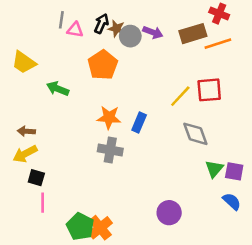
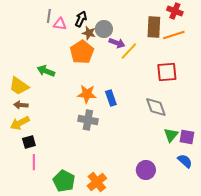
brown star: (116, 29) -> (89, 33), moved
purple arrow: (153, 32) -> (117, 43), moved
brown rectangle: (193, 34) -> (154, 27), turned -70
yellow trapezoid: (24, 62) -> (19, 86), moved
yellow line: (180, 96) -> (129, 51), moved
blue rectangle: (139, 122) -> (111, 98), turned -42
black square: (36, 178) -> (29, 142), turned -32
purple circle: (169, 213) -> (146, 170), moved
orange cross: (100, 228) -> (97, 182), moved

